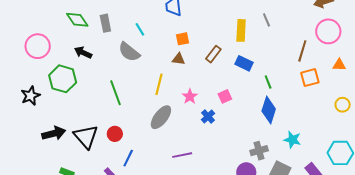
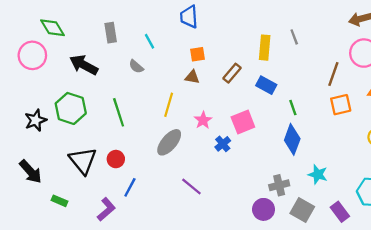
green diamond: (77, 20) -> (52, 28), moved
gray semicircle: (129, 52) -> (136, 66), size x0.6
black arrow: (83, 53) -> (84, 65), size x1.4
green hexagon: (63, 79) -> (71, 108), moved
black star: (30, 96) -> (36, 120), moved
pink square: (225, 96) -> (243, 122), size x1.5
black arrow: (54, 133) -> (31, 172), moved, turned 60
purple line: (182, 155) -> (191, 186), turned 48

